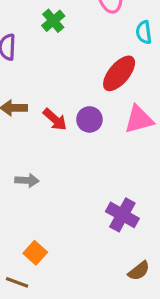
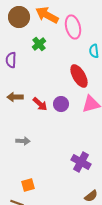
red ellipse: (119, 73) -> (79, 76), turned -70
orange square: (35, 253) -> (28, 185), turned 32

